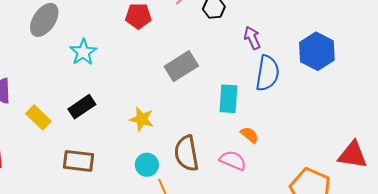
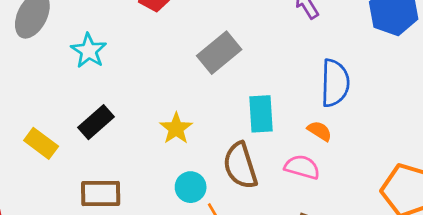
blue semicircle: (267, 73) -> (335, 83), moved
cyan rectangle: (228, 99) -> (261, 114), moved
yellow star: (142, 119) -> (176, 128), turned 30

